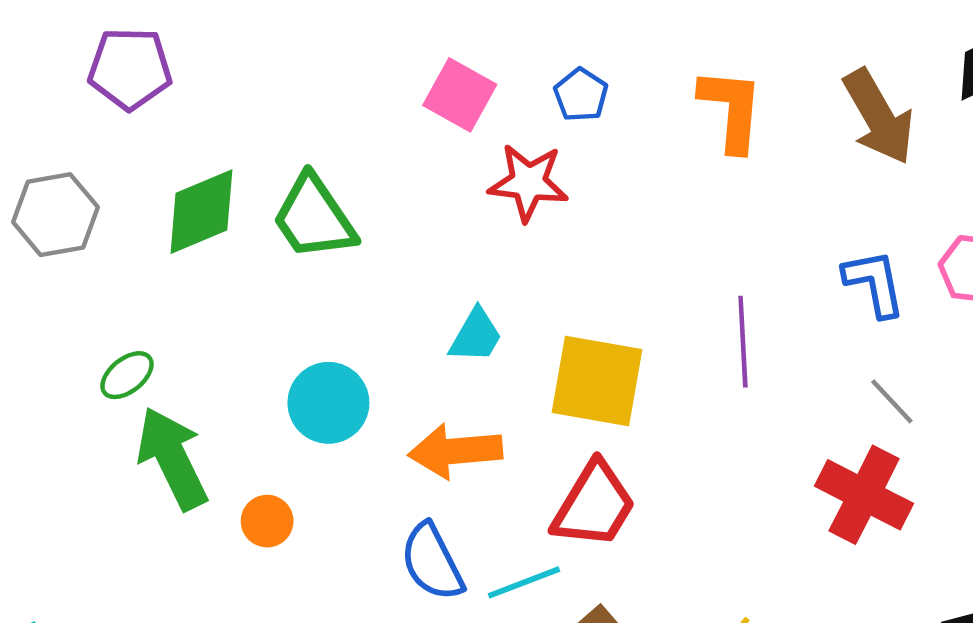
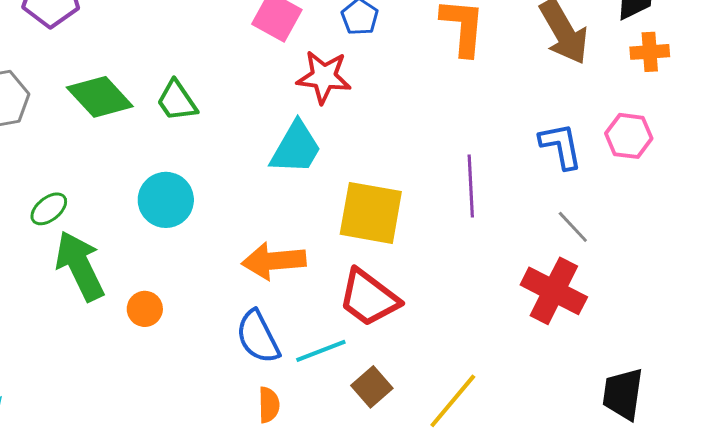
green diamond: (201, 212) -> (100, 97), turned 70
green trapezoid: (314, 217) -> (177, 101), size x0.7
cyan trapezoid: (476, 336) -> (296, 148), moved, size x1.4
cyan circle: (328, 403) -> (166, 200), moved
red trapezoid: (594, 505) -> (369, 298), turned 96

